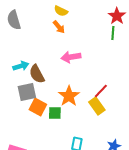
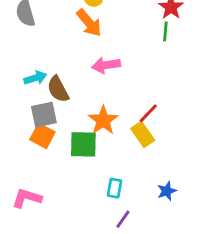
orange arrow: (59, 27) -> (89, 23), size x1.5
orange square: (38, 107) -> (42, 136), moved
green square: (55, 113) -> (83, 144), size x1.5

